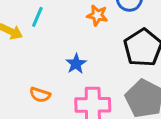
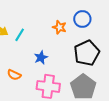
cyan line: (37, 17) -> (20, 35), moved

